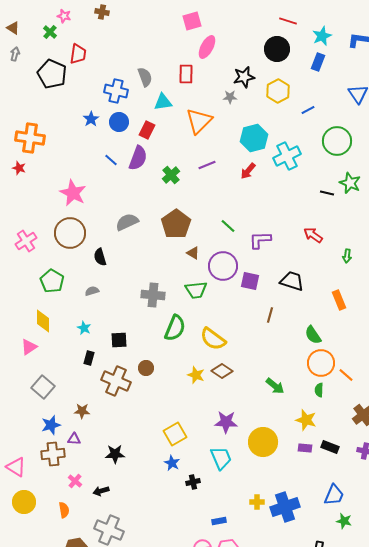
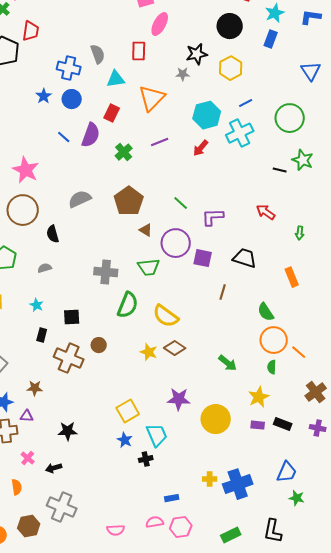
blue line: (308, 110) -> (246, 103), moved
red rectangle: (147, 130) -> (112, 113), moved
yellow star: (306, 420) -> (259, 397), turned 30
cyan trapezoid: (221, 458) -> (157, 435), moved

